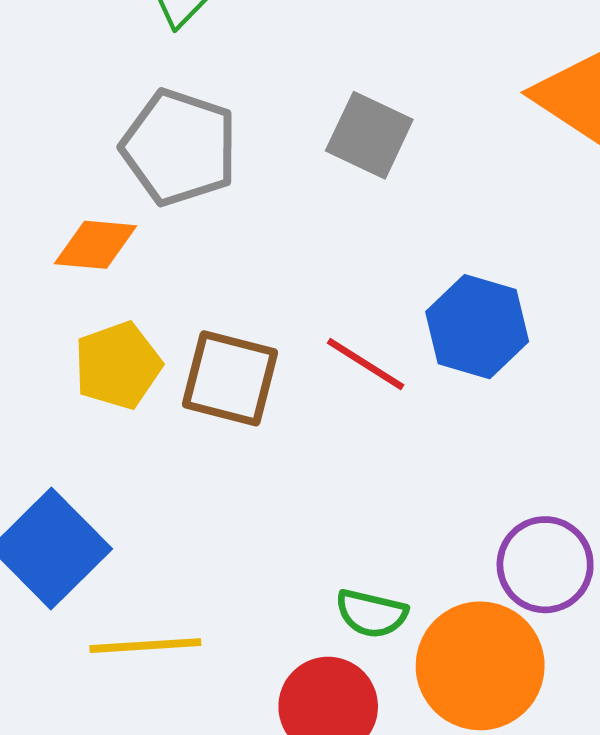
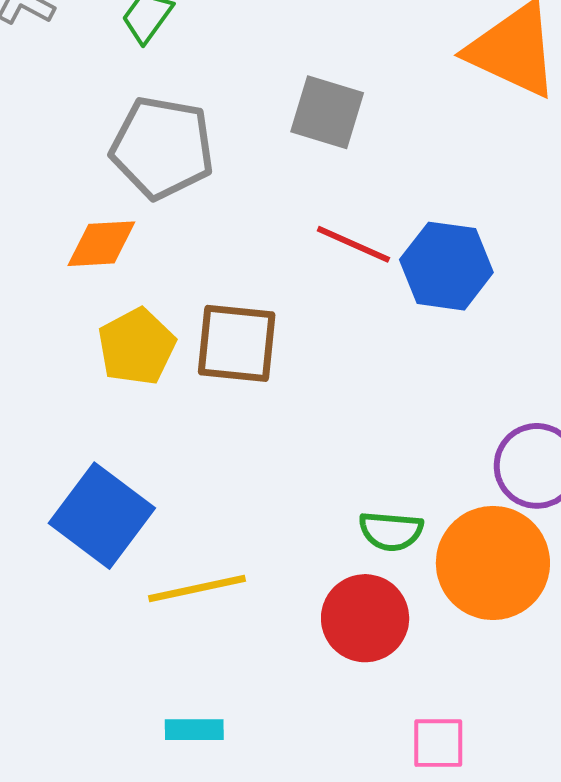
red line: (366, 364) -> (353, 244), moved

